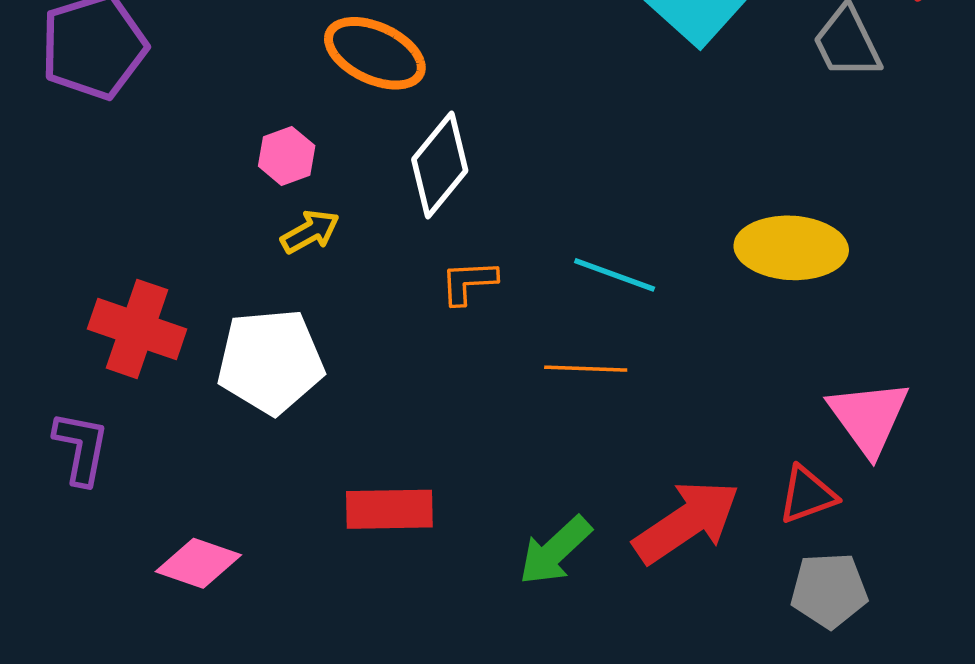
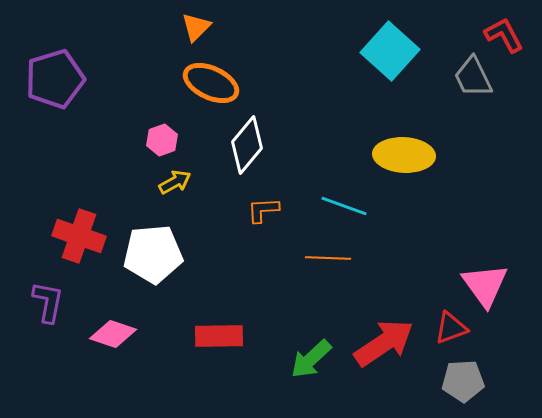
yellow ellipse: (791, 248) -> (404, 155), moved
pink diamond: (198, 563) -> (113, 334), moved

